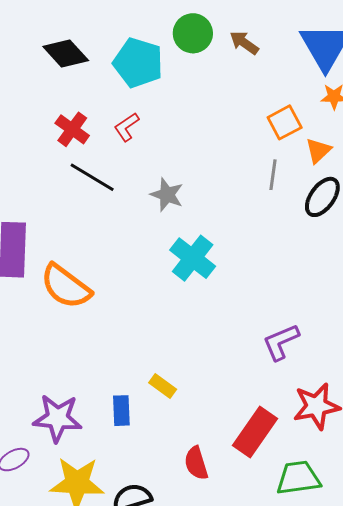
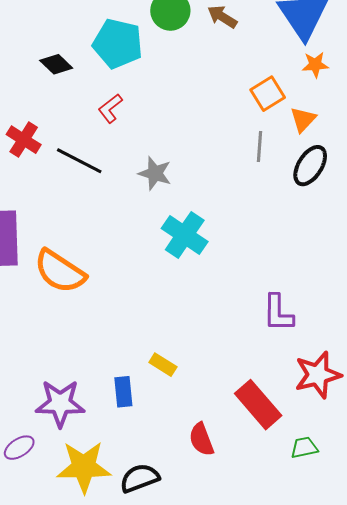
black diamond: (66, 54) -> (56, 64), moved, size x0.7
red cross: (72, 129) -> (24, 140), moved
purple L-shape: (281, 342) -> (278, 313), turned -63
red rectangle: (255, 432) -> (258, 405), turned -72
green trapezoid: (298, 478) -> (304, 448), size x0.6

